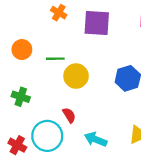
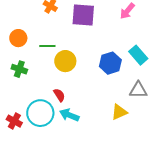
green cross: (21, 97) -> (19, 69), moved
cyan arrow: (96, 139) -> (69, 115), moved

